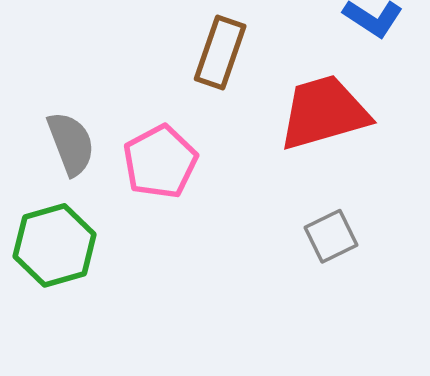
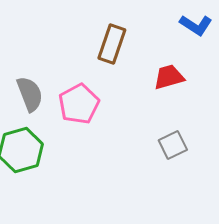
red trapezoid: (324, 113) -> (169, 77), size x0.6

